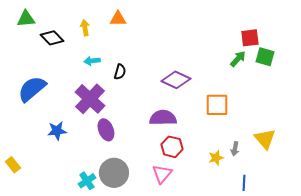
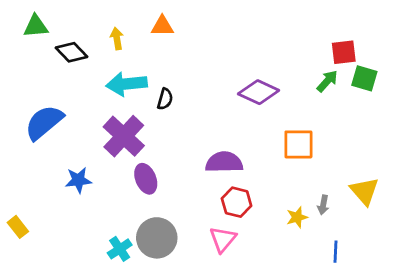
cyan arrow: (92, 61) -> (127, 84), size x1.8
purple diamond: (176, 80) -> (259, 92), moved

